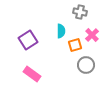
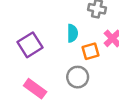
gray circle: (86, 65) -> (78, 77), moved

